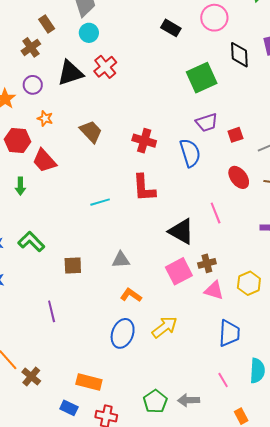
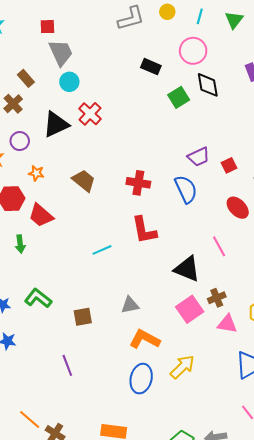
black diamond: (239, 55) -> (208, 85), moved
green square: (202, 78) -> (179, 97), moved, size x0.7
orange L-shape: (131, 295) -> (145, 339), size x1.4

